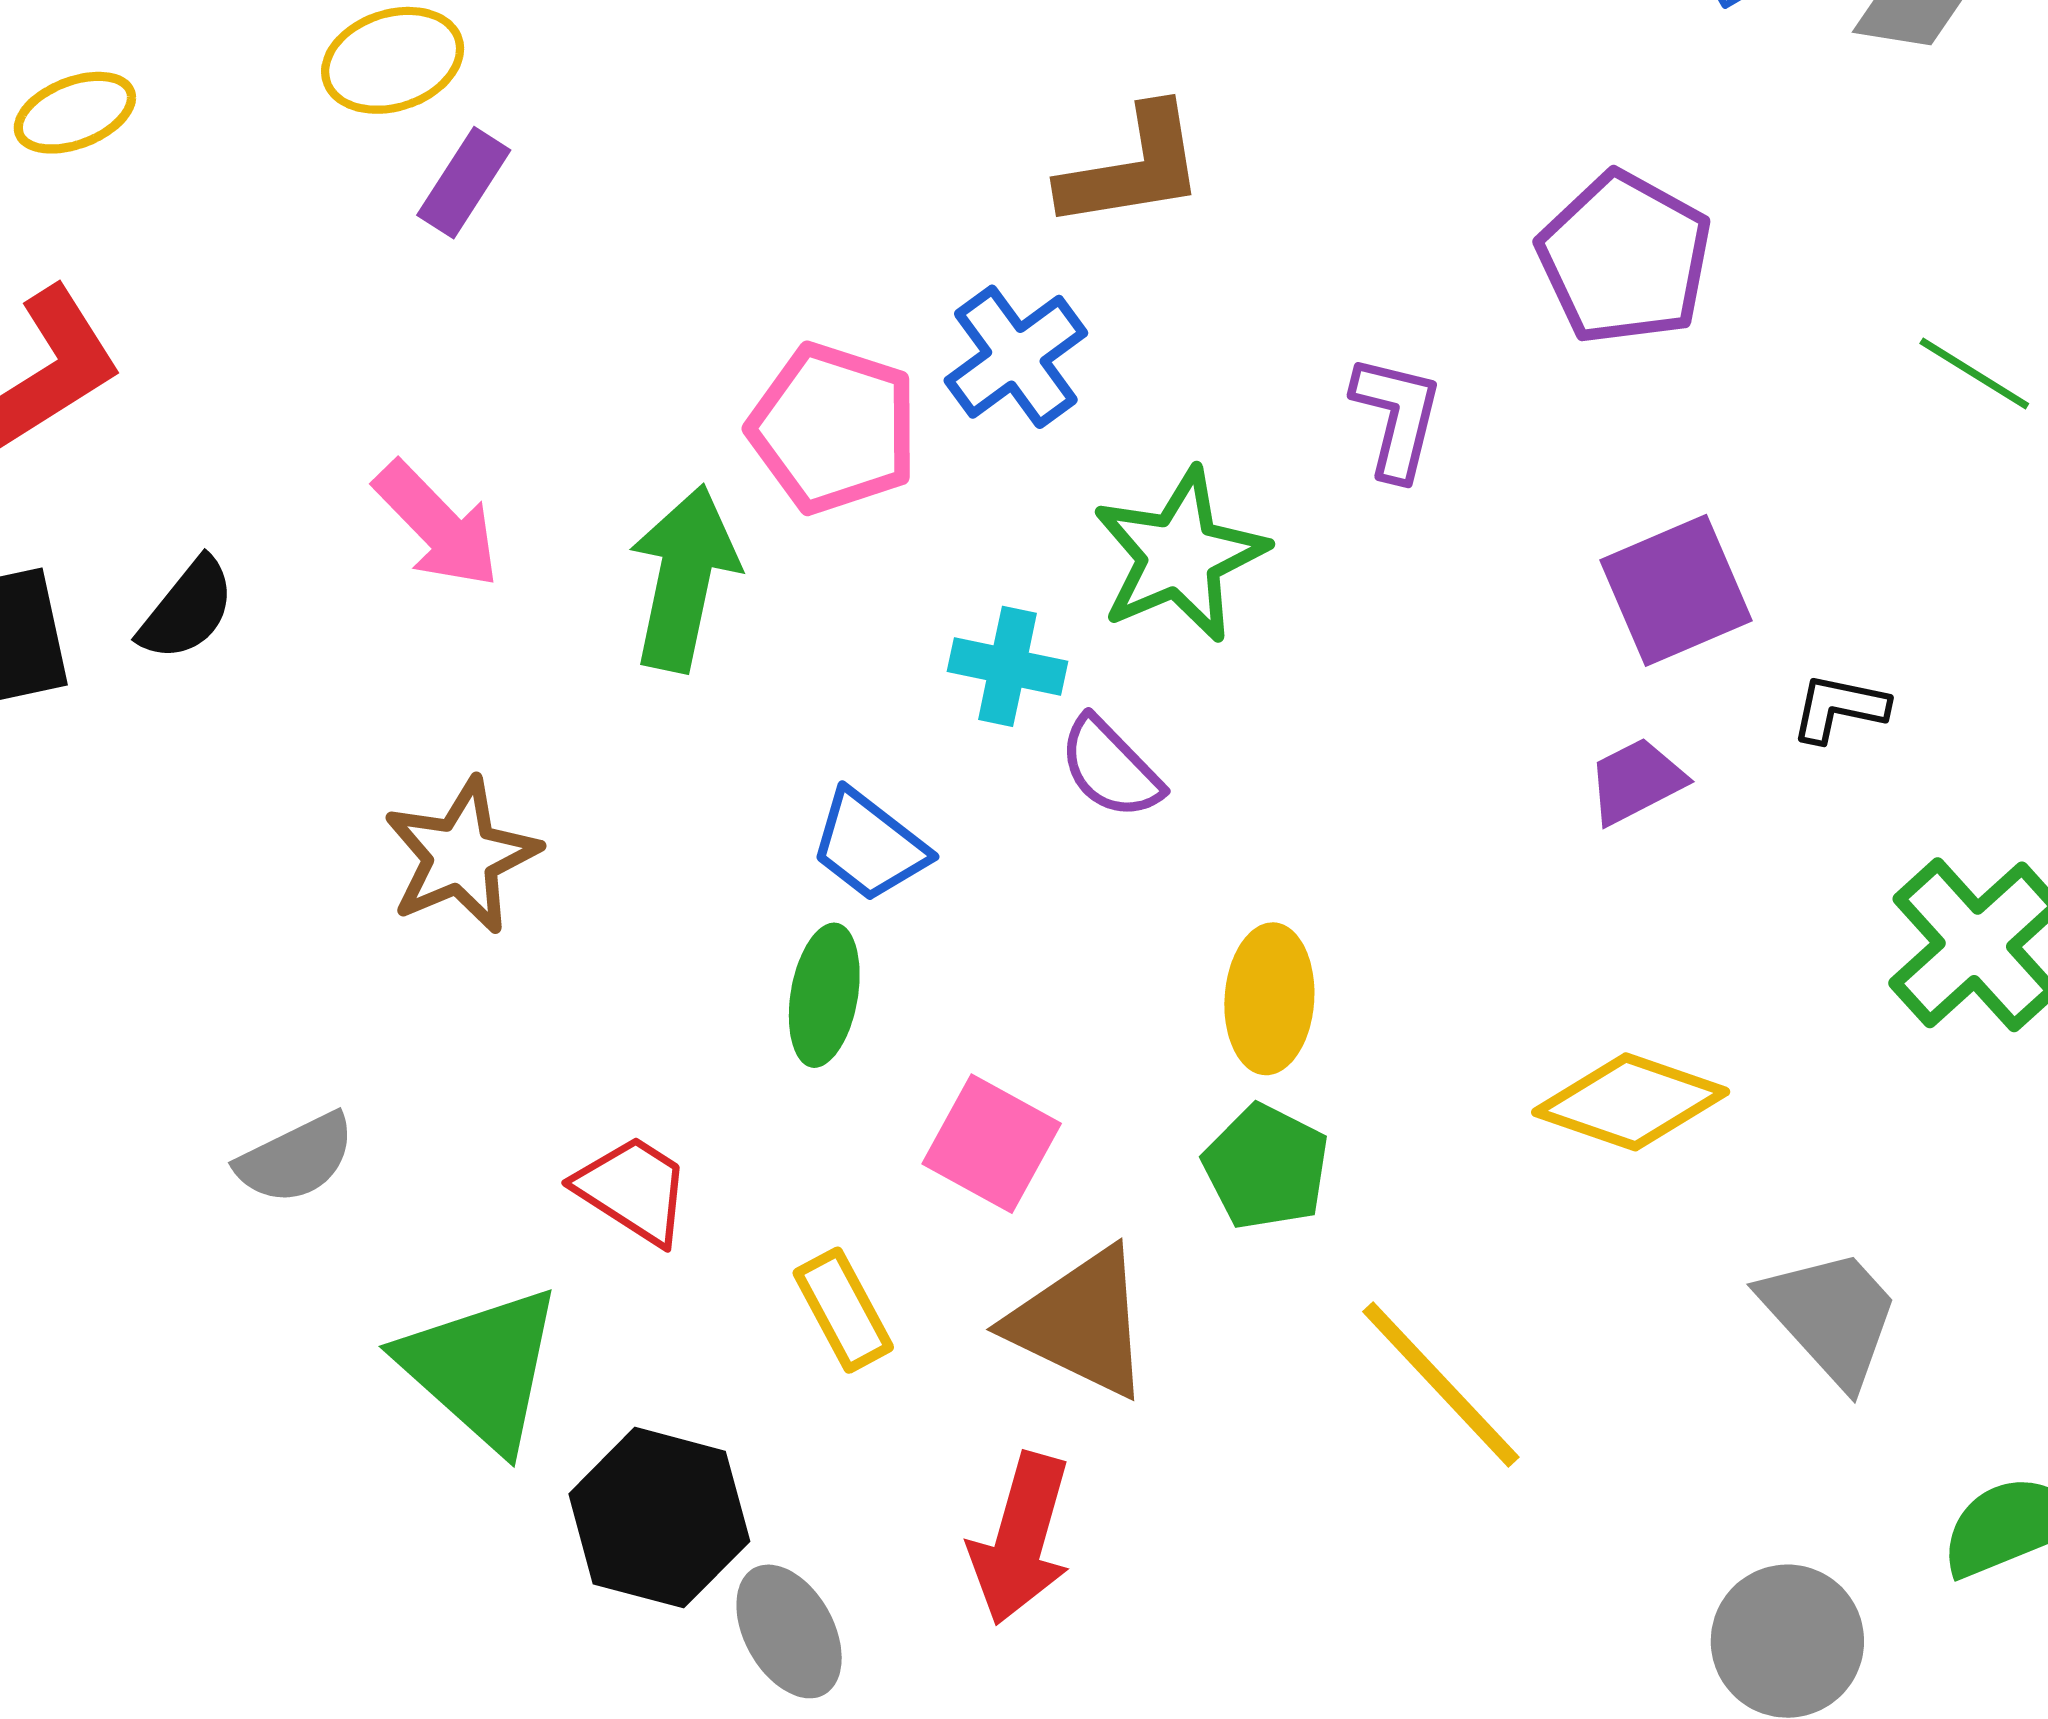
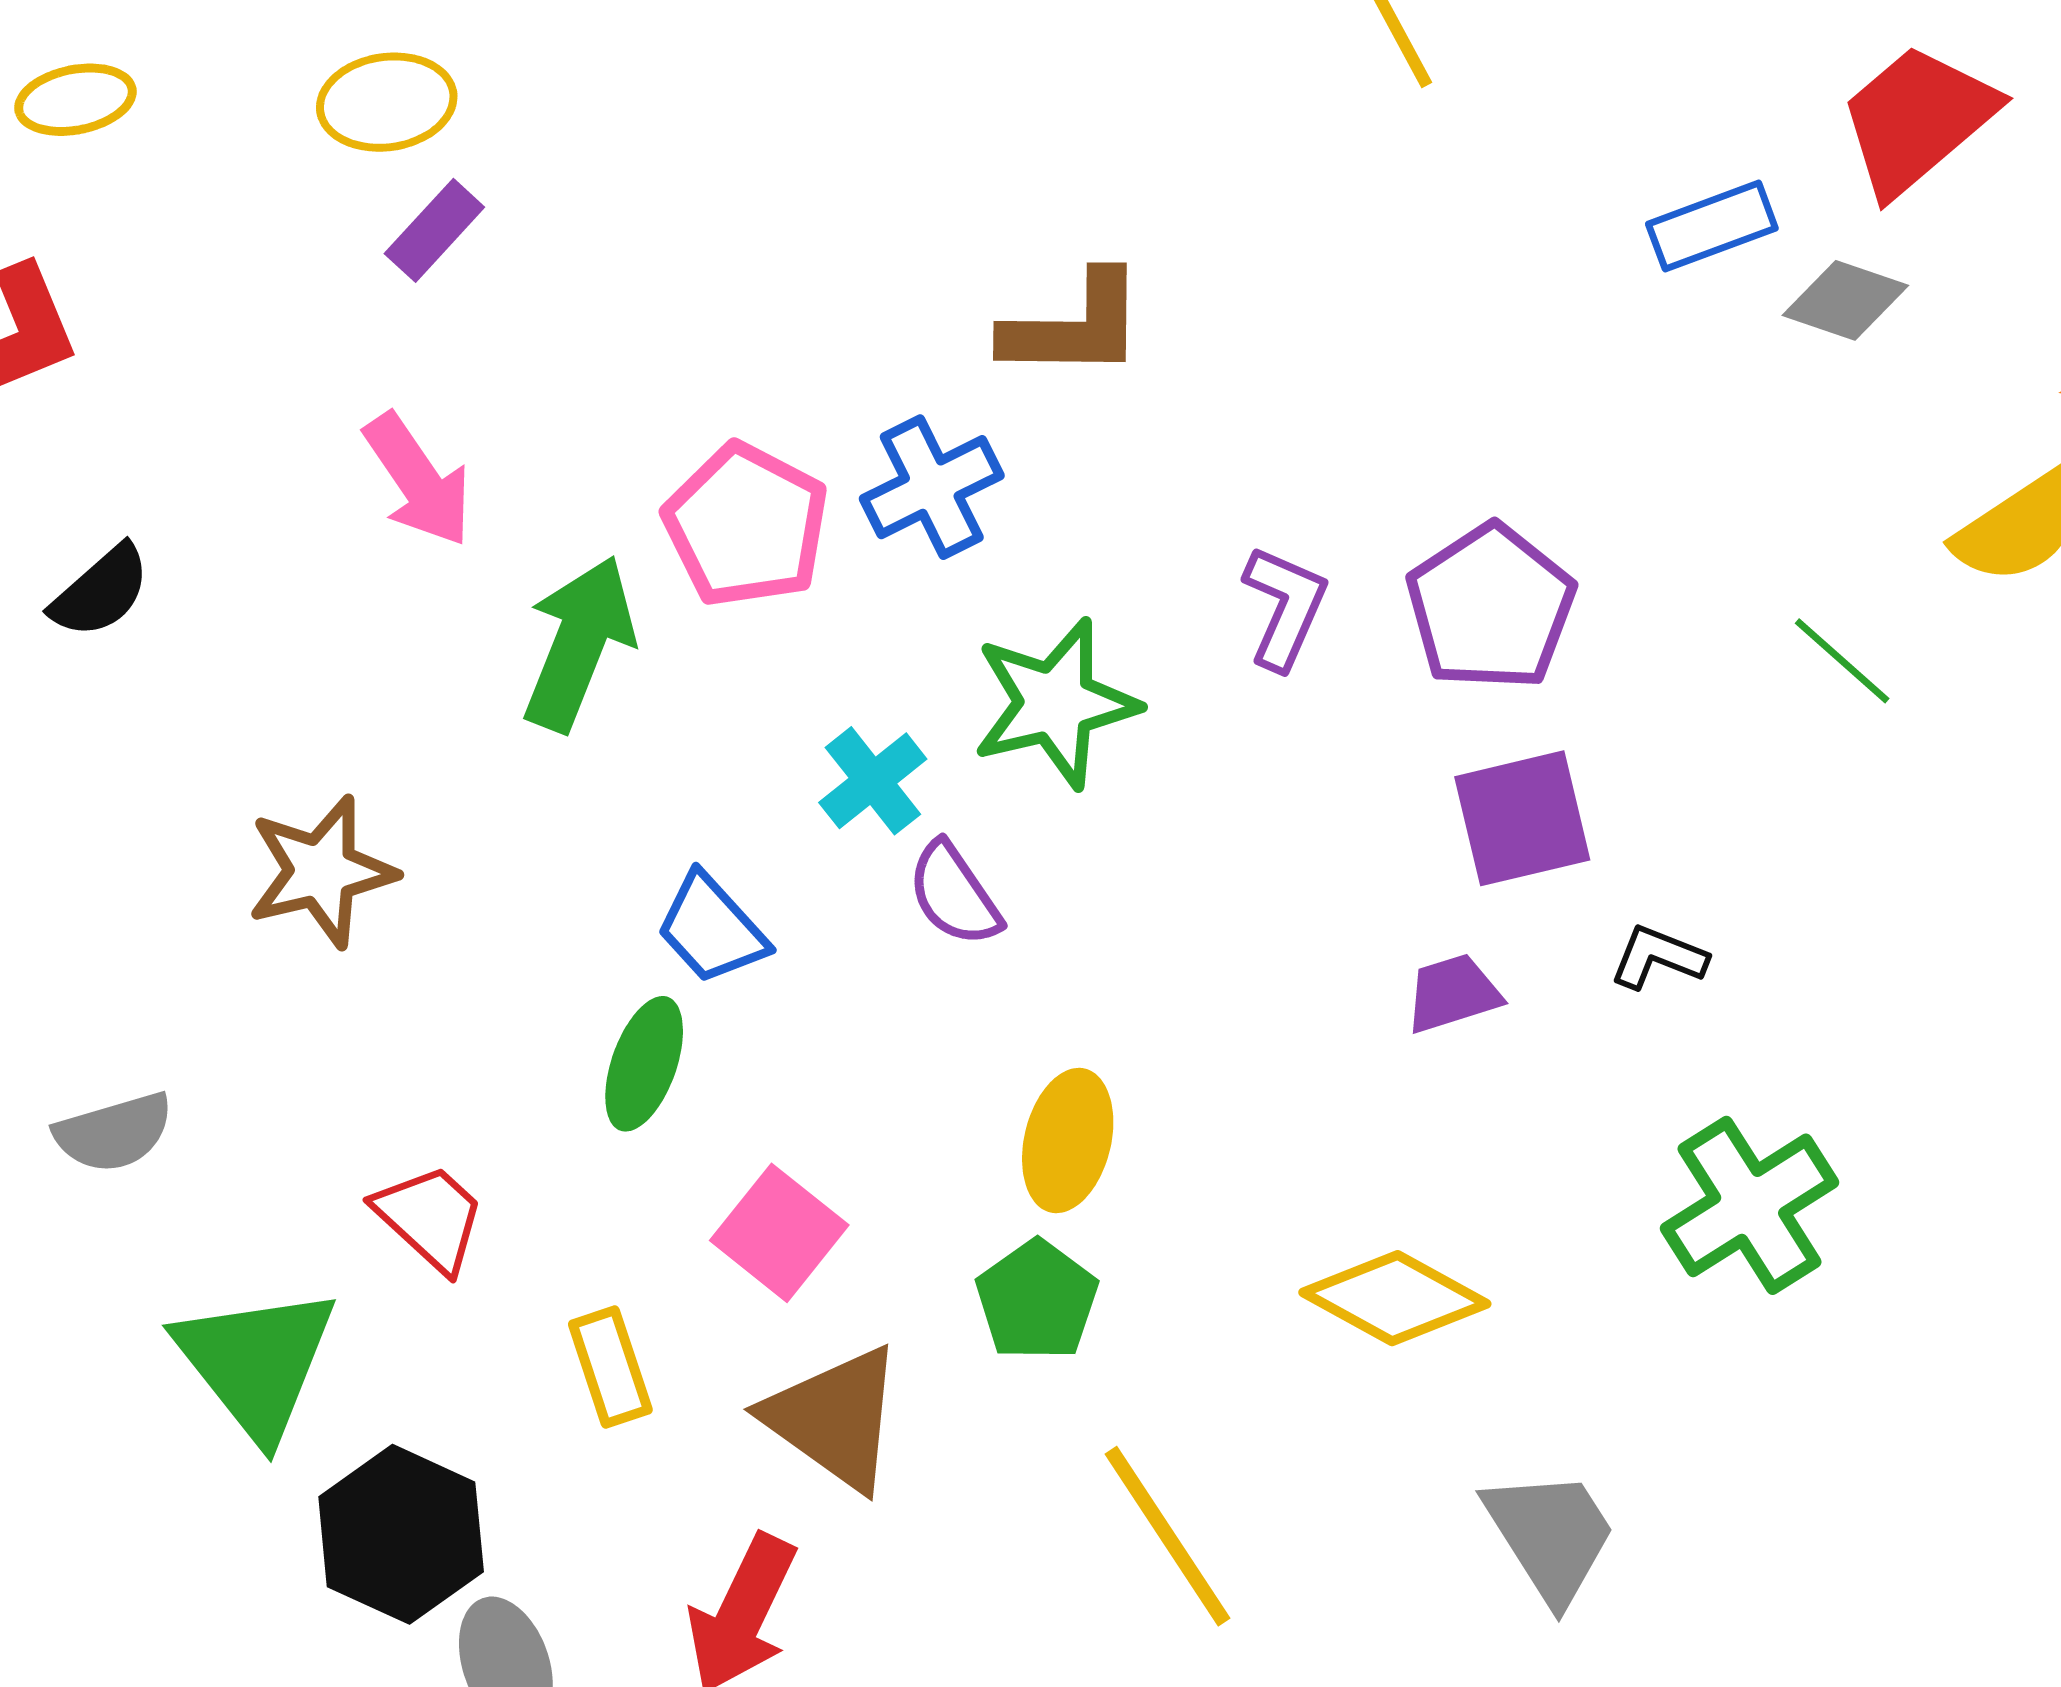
purple pentagon: (1625, 258) -> (1491, 607), moved
pink arrow: (437, 525) -> (418, 480), moved
cyan cross: (1008, 666) -> (873, 781), turned 30

